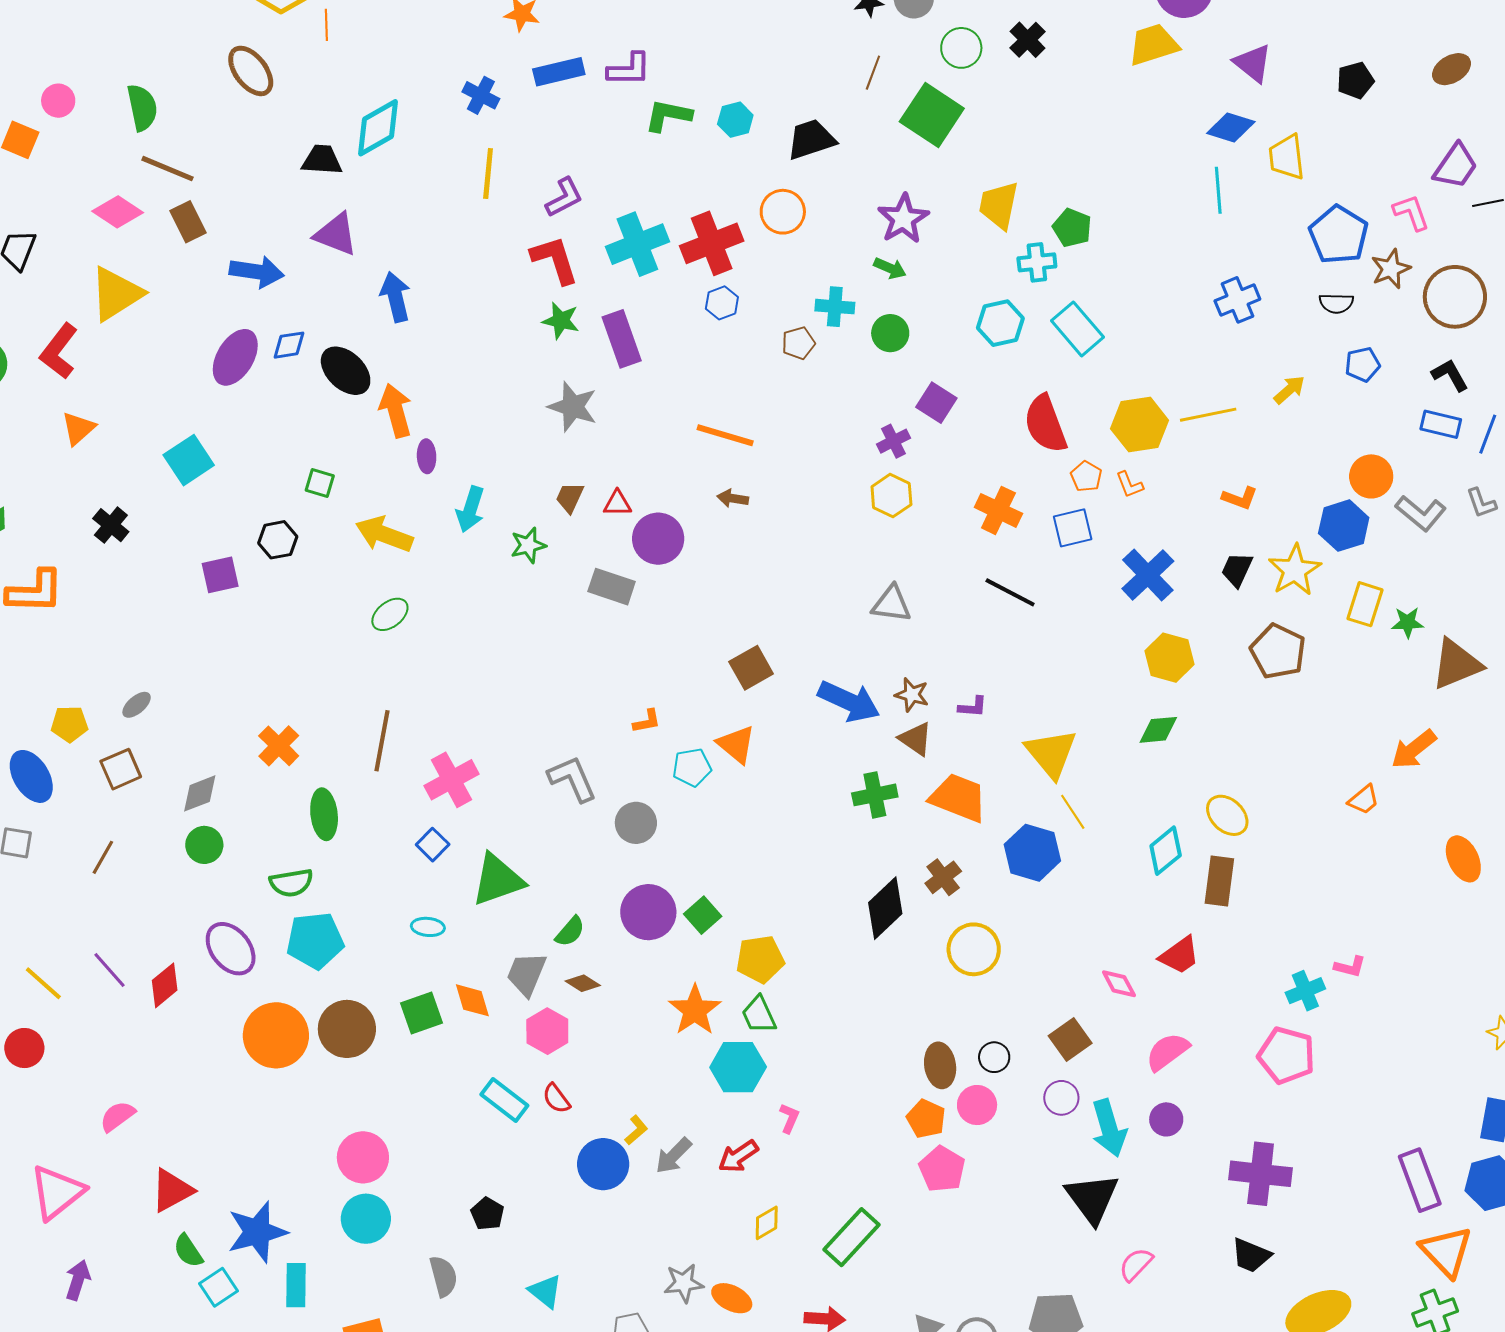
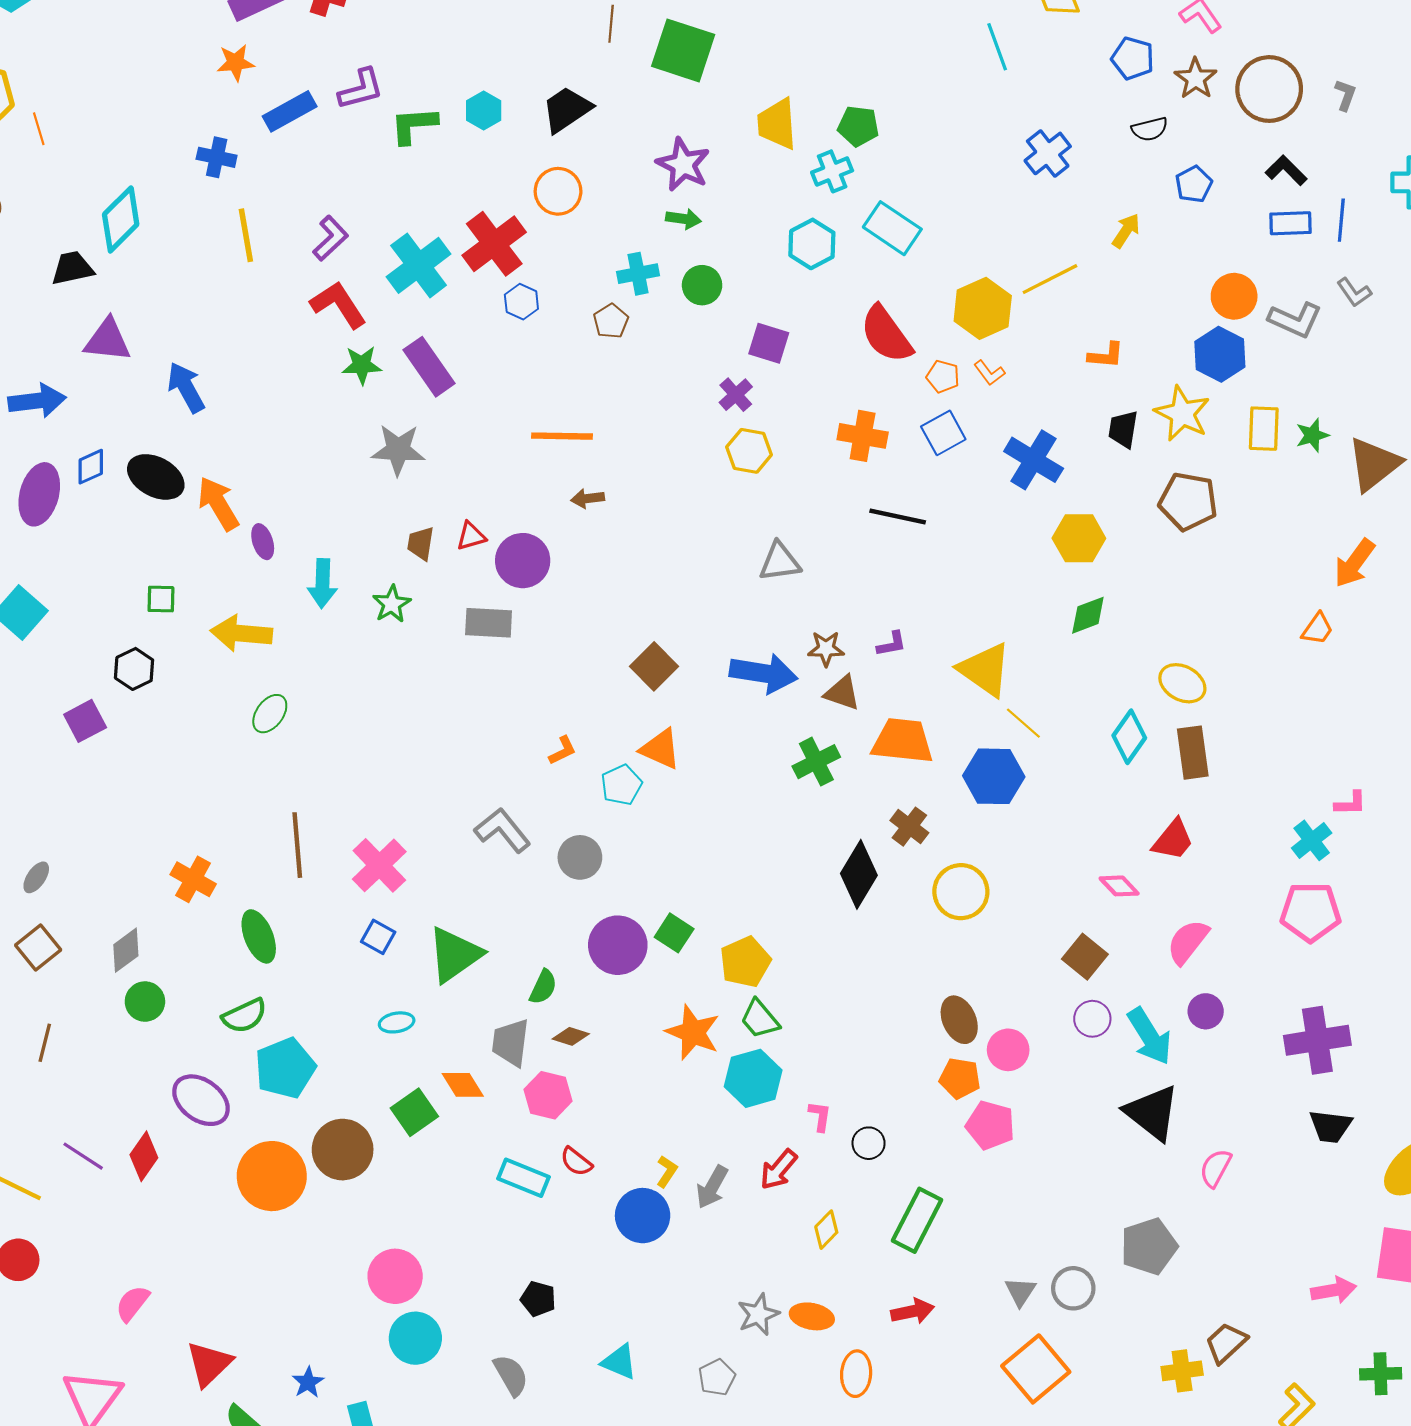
blue pentagon: (1339, 235) -> (1133, 58), size x0.7
black circle: (994, 1057) -> (869, 1143), moved
blue star: (257, 1232) -> (308, 1382), size x0.5

